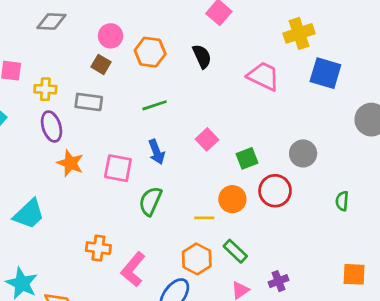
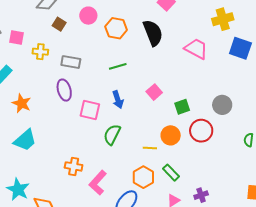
black semicircle: (202, 56) -> (153, 33), size x1.5
brown square: (101, 64) -> (59, 24), moved
purple ellipse: (51, 126) -> (64, 90), moved
orange star: (70, 163) -> (22, 103), moved

